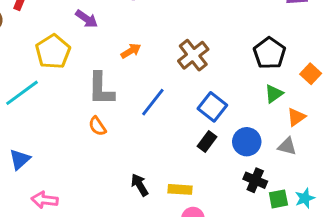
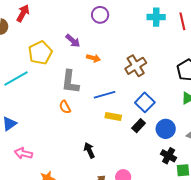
purple arrow: (87, 19) -> (73, 41), moved
orange arrow: (131, 51) -> (93, 58), turned 40
blue line: (153, 102) -> (105, 95), turned 30
yellow rectangle: (180, 189) -> (113, 116), moved

